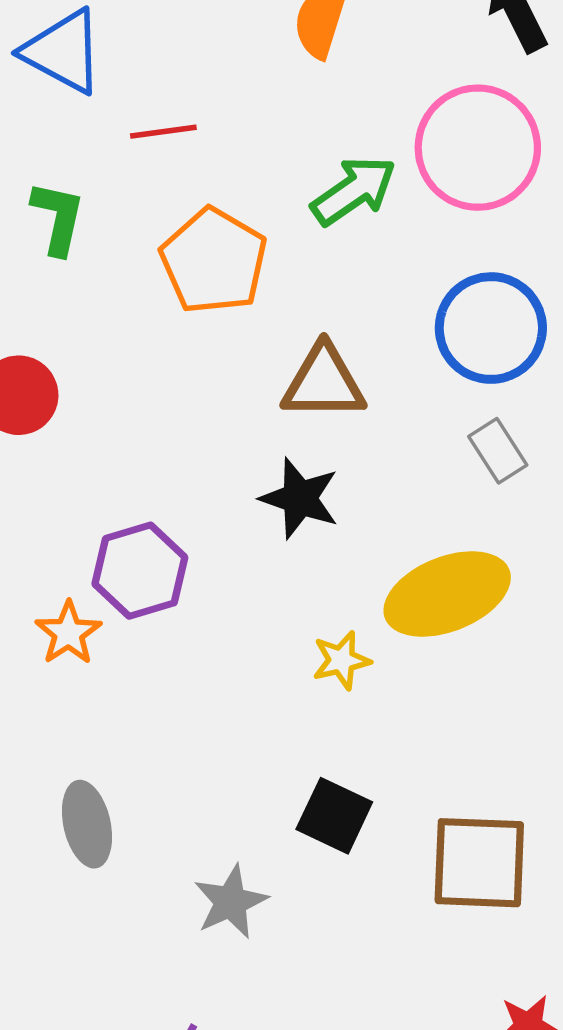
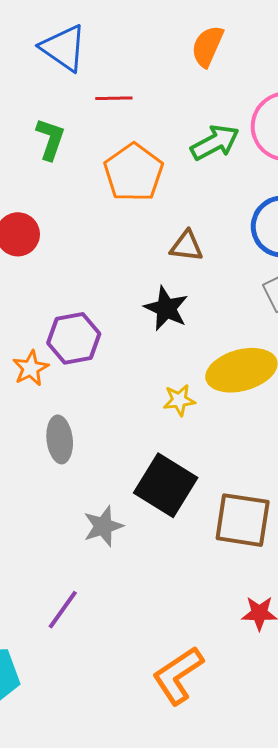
brown triangle: (324, 382) -> (186, 246), size x0.7
black square: (334, 816) -> (166, 485), size x1.5
gray ellipse: (87, 824) -> (60, 439), moved

